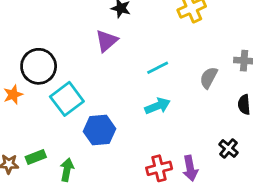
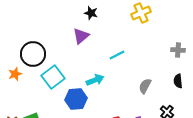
gray semicircle: (209, 78) -> (145, 86), moved
cyan arrow: (158, 106) -> (95, 80), moved

